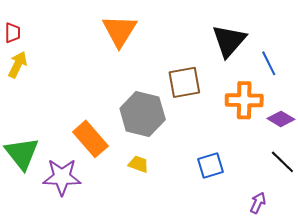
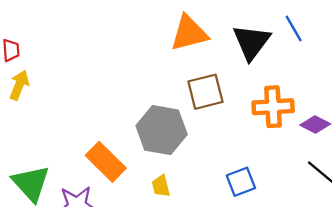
orange triangle: (120, 31) -> (189, 33), moved, turned 48
blue line: (269, 63) -> (294, 28), moved
yellow trapezoid: (138, 164) -> (161, 186), turned -120

